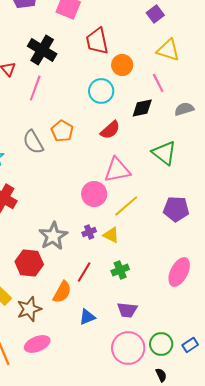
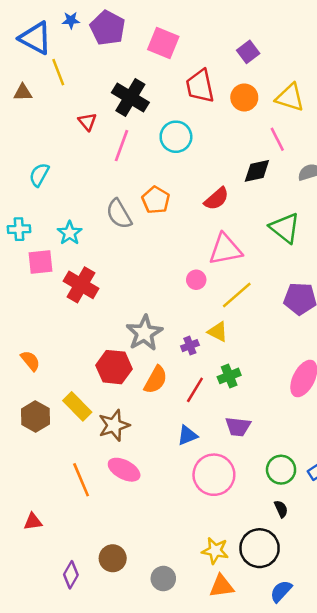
purple square: (155, 14) -> (248, 52), moved
orange circle: (122, 65) -> (244, 97), moved
cyan circle: (101, 91) -> (176, 137), moved
pink circle: (94, 194) -> (196, 280), size x0.6
purple cross: (89, 232) -> (190, 346), moved
red line: (84, 272) -> (195, 390), moved
orange semicircle: (62, 292) -> (156, 380), moved
pink ellipse: (37, 344) -> (124, 470), turned 50
pink circle: (128, 348) -> (214, 475), moved

